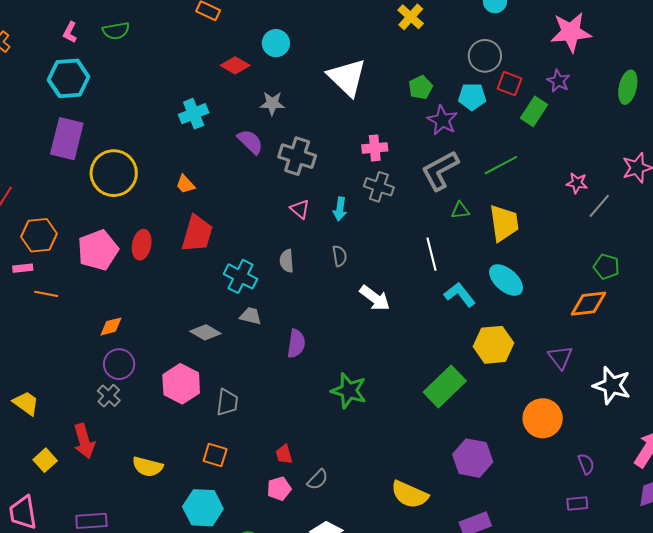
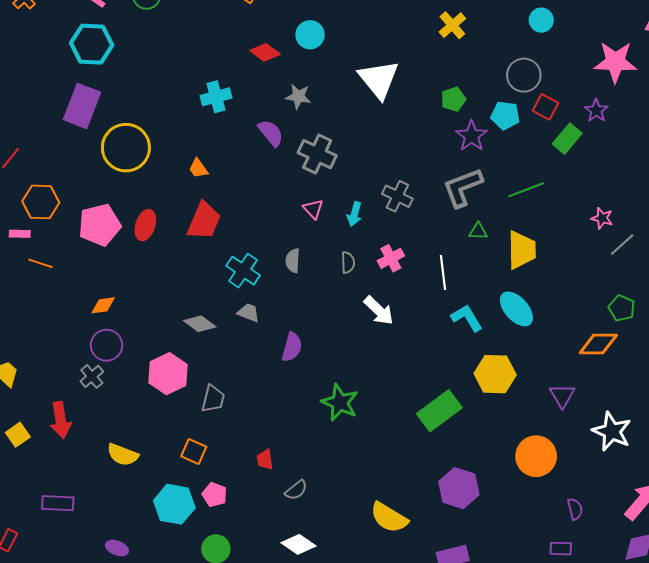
pink cross: (375, 148) -> (391, 258), moved, turned -30
pink pentagon: (279, 489) -> (215, 495), moved, turned 30

